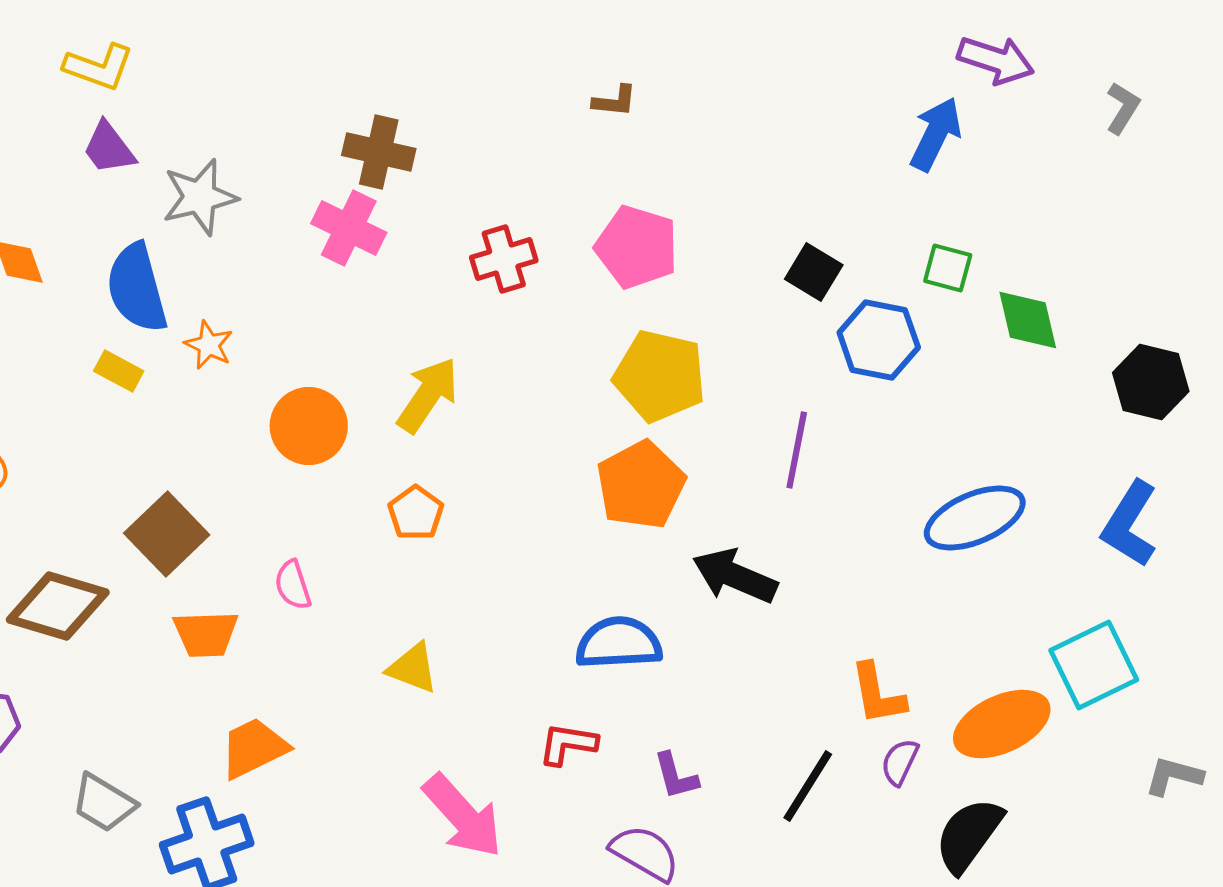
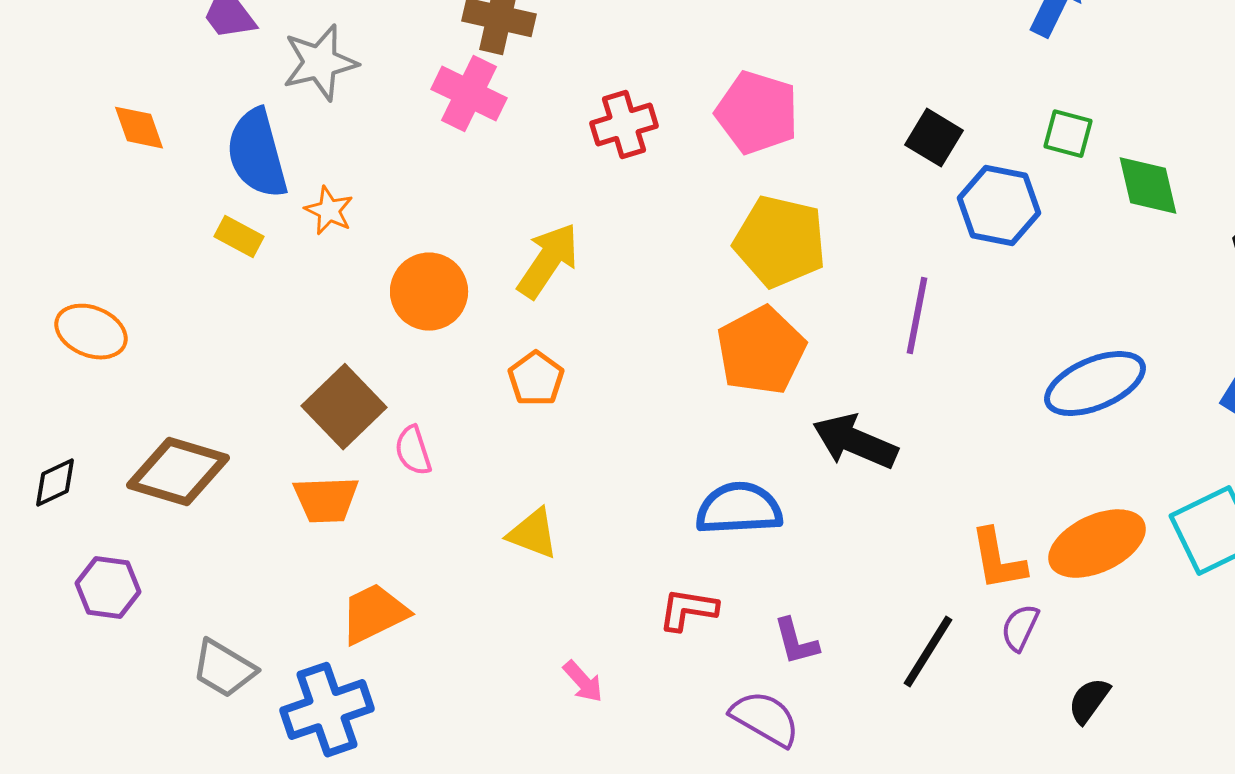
brown square: (167, 534) -> (344, 407), moved
orange ellipse: (1002, 724) -> (1097, 544), moved
pink arrow: (463, 816) -> (583, 682), size x0.5
black semicircle: (969, 835) -> (1089, 701), size x0.6

